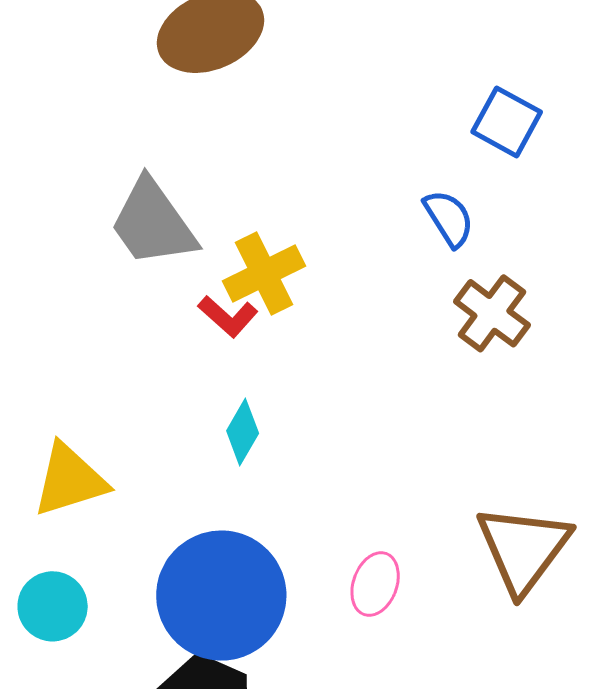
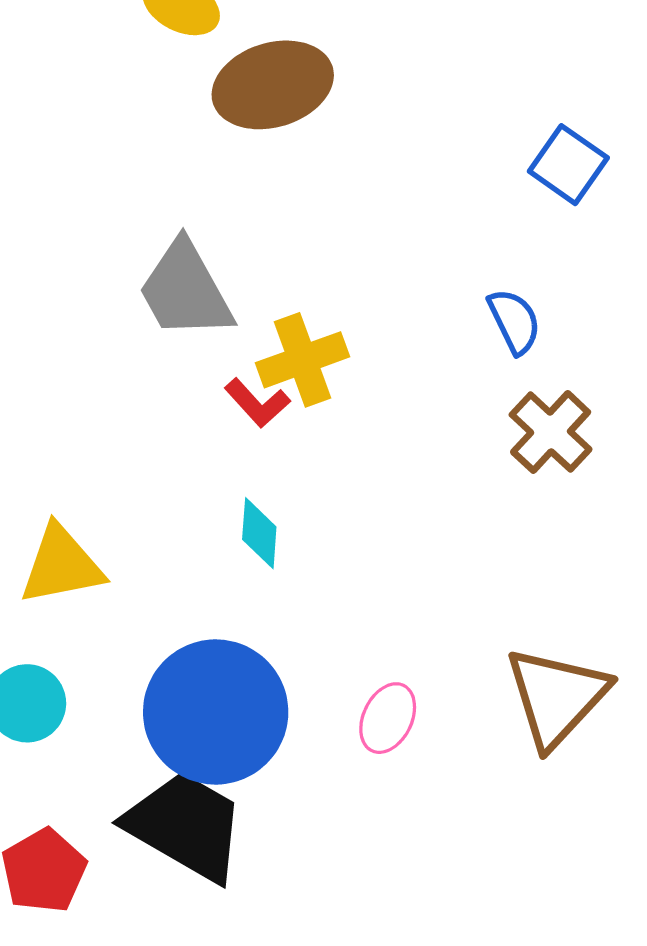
blue square: (507, 122) -> (568, 165), moved
cyan diamond: (243, 432) -> (259, 533), turned -32

